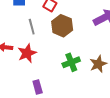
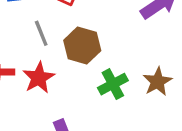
brown hexagon: (62, 26) -> (82, 46), moved

